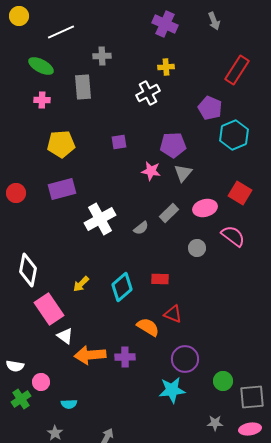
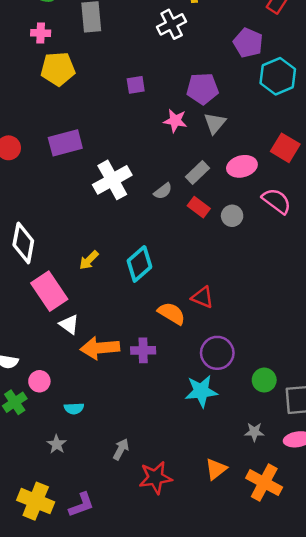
yellow pentagon: (61, 144) -> (58, 69), moved
red rectangle: (160, 279) -> (199, 207), moved, turned 36

